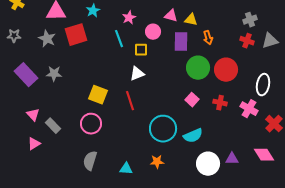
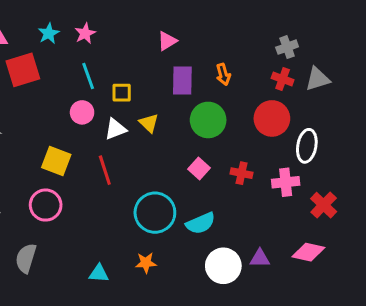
pink triangle: (171, 16) -> (167, 41), turned -48
pink star: (129, 18) -> (85, 33), moved
yellow triangle: (191, 20) -> (149, 123), moved, turned 32
pink circle: (153, 32) -> (82, 112), moved
red circle: (226, 70) -> (272, 118), moved
pink cross: (249, 109) -> (286, 182), turned -36
pink diamond: (264, 155) -> (308, 252), turned -45
gray semicircle: (90, 161) -> (26, 258), moved

